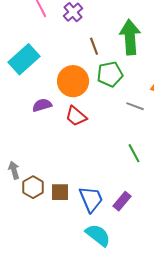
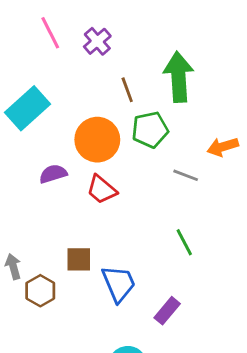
brown square: (60, 192) -> (79, 259), moved
blue trapezoid: (91, 199) -> (119, 284), moved

